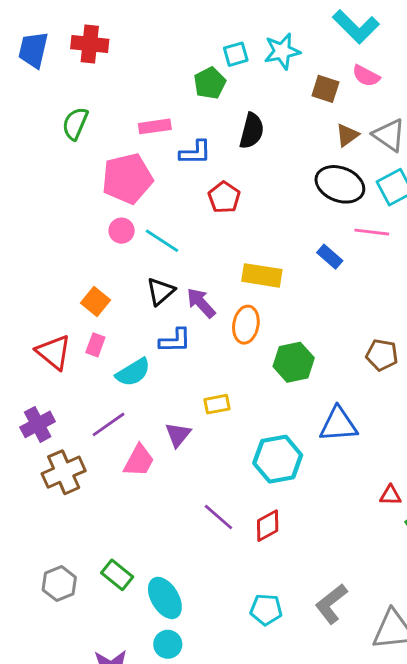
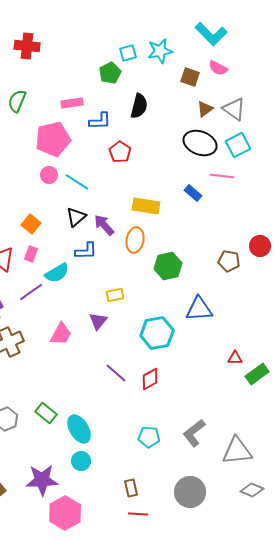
purple line: (108, 424) -> (31, 292), moved
purple triangle: (178, 435) -> (98, 321), moved

